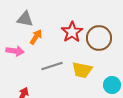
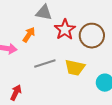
gray triangle: (25, 19) -> (44, 13), moved

